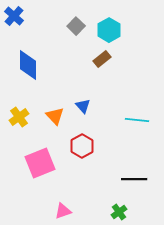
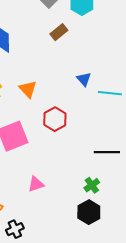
brown rectangle: (102, 59) -> (59, 32), moved
blue triangle: (83, 106) -> (84, 79), moved

